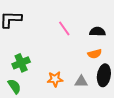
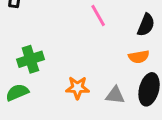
black semicircle: (97, 32) -> (146, 25), turned 105
green semicircle: (14, 86) -> (17, 92), turned -84

